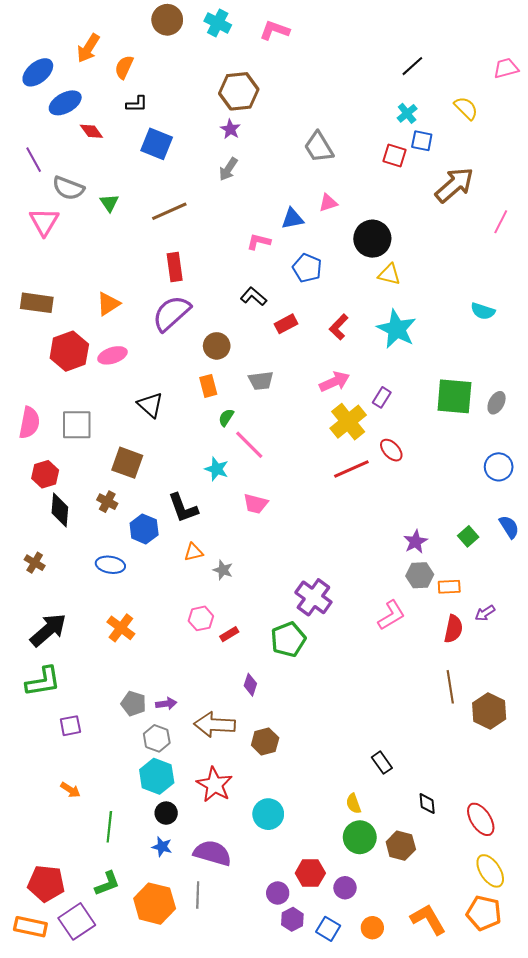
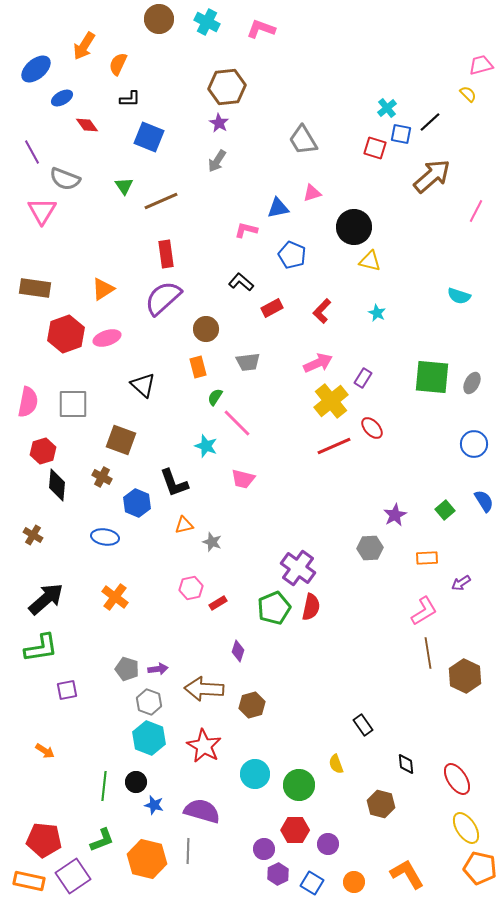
black line: (412, 66) -> (430, 122), moved
blue ellipse: (65, 103) -> (62, 98), size x0.7
yellow semicircle: (466, 108) -> (468, 94), moved, size x0.7
green triangle: (109, 203) -> (124, 186), moved
cyan star: (397, 329) -> (377, 313), size x0.5
gray hexagon: (420, 575) -> (370, 548), moved
pink L-shape: (391, 615) -> (424, 611), moved
red semicircle: (453, 629) -> (311, 607), moved
orange arrow: (70, 790) -> (45, 751), moved
black circle: (166, 813) -> (136, 782), moved
green circle: (360, 837) -> (299, 785), moved
orange pentagon: (484, 913) -> (480, 868), moved

